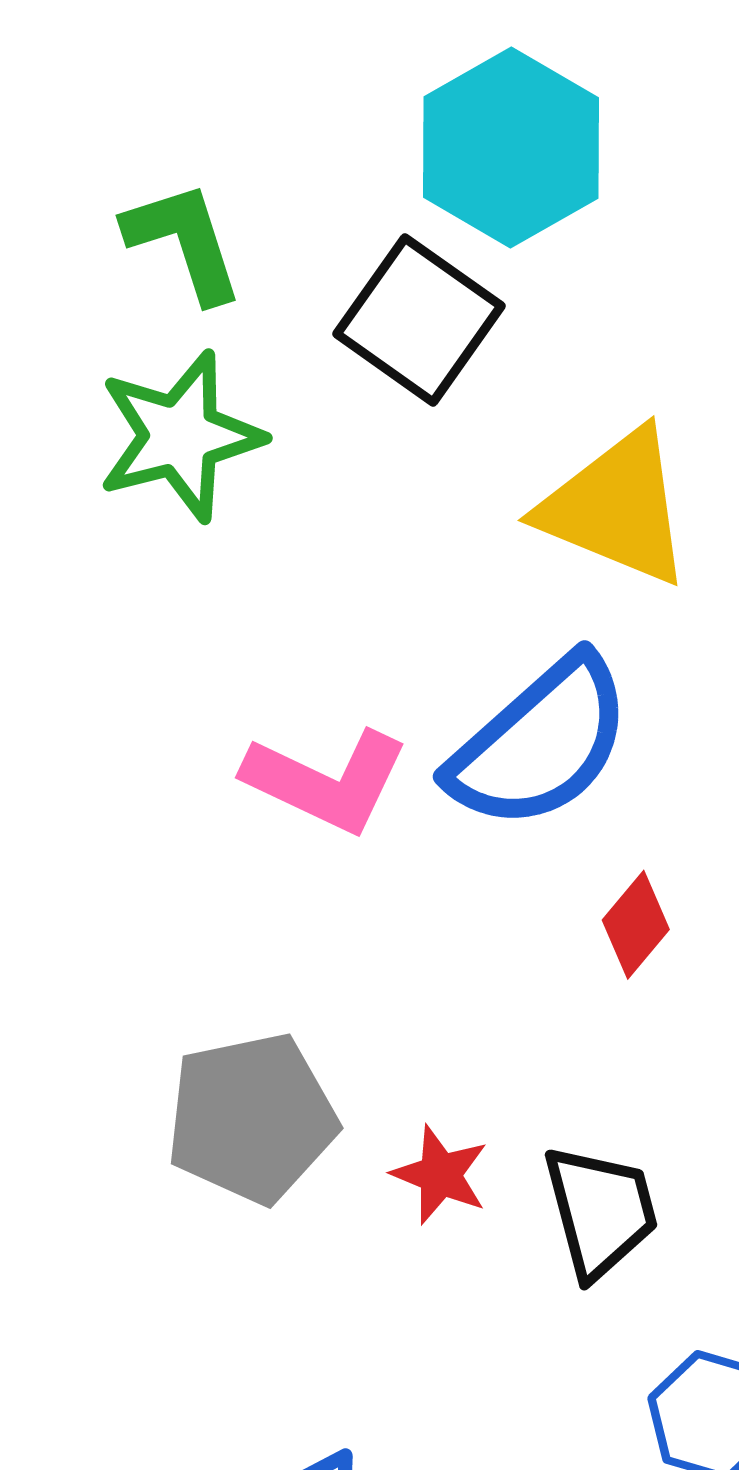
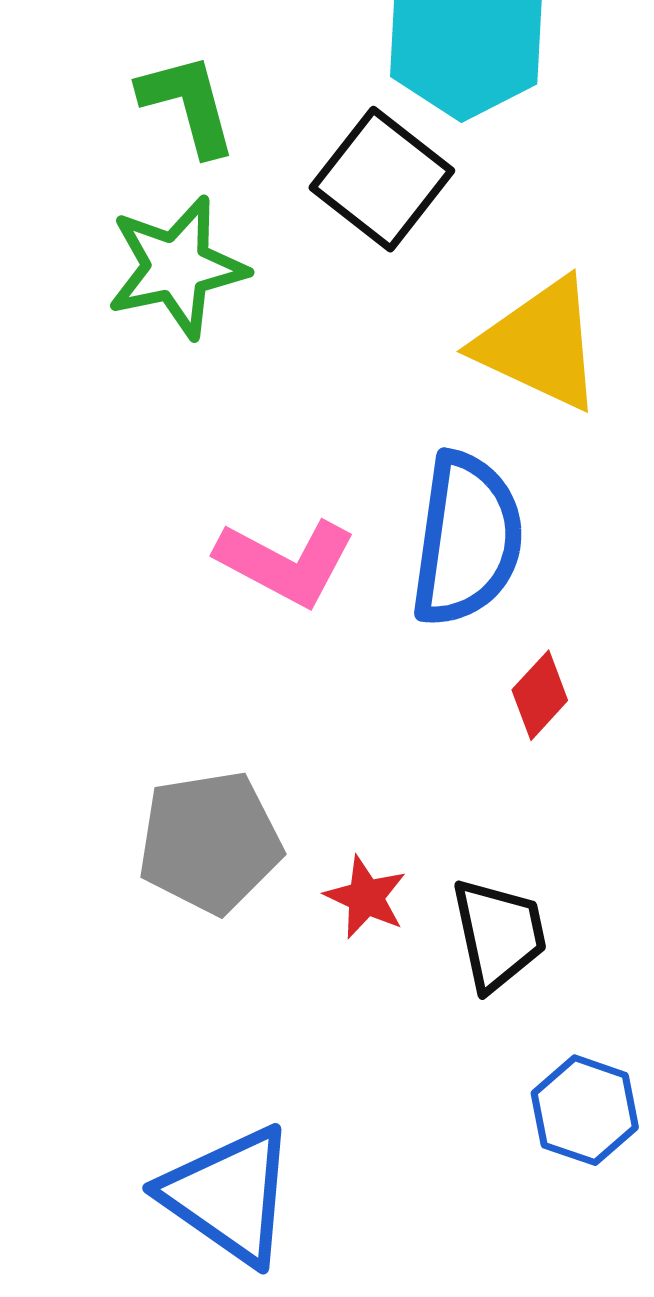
blue semicircle: (540, 743) -> (467, 539), turned -43

